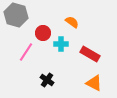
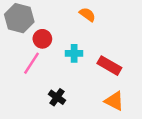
orange semicircle: (72, 22) -> (87, 14), moved
red circle: (43, 33) -> (42, 39), moved

